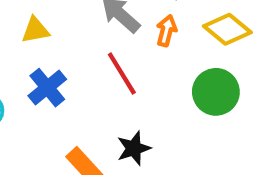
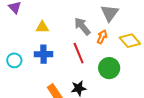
blue cross: (47, 88) -> (44, 54), turned 30
green circle: (216, 92) -> (109, 68), moved

